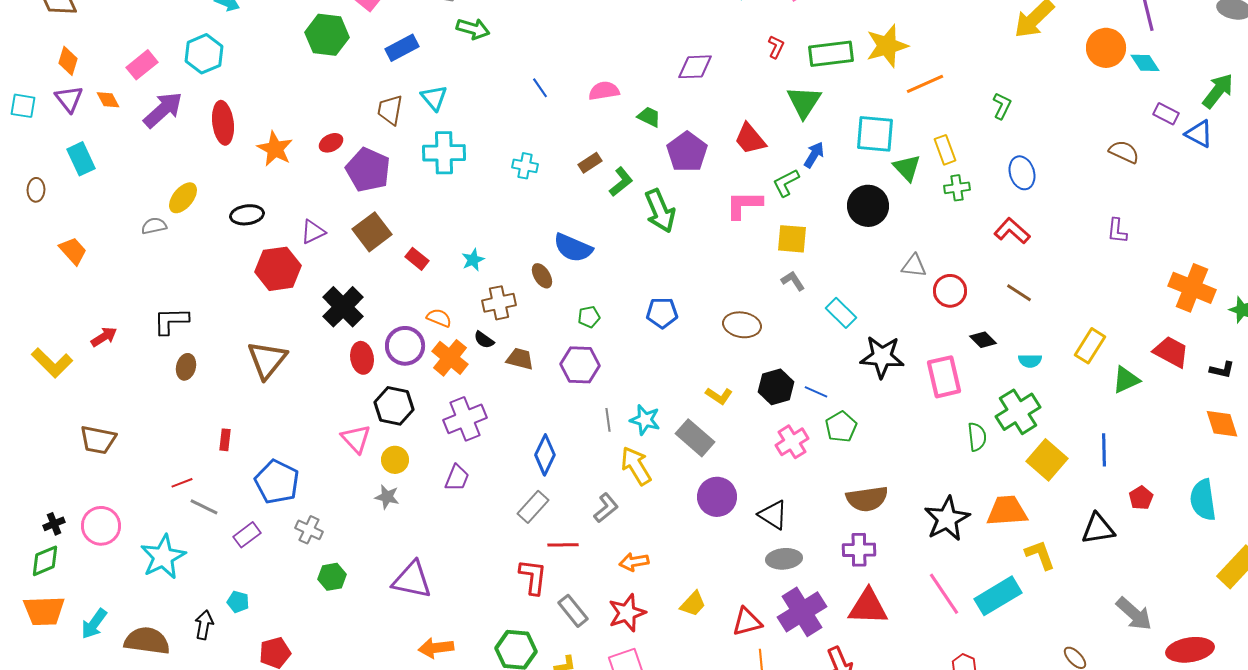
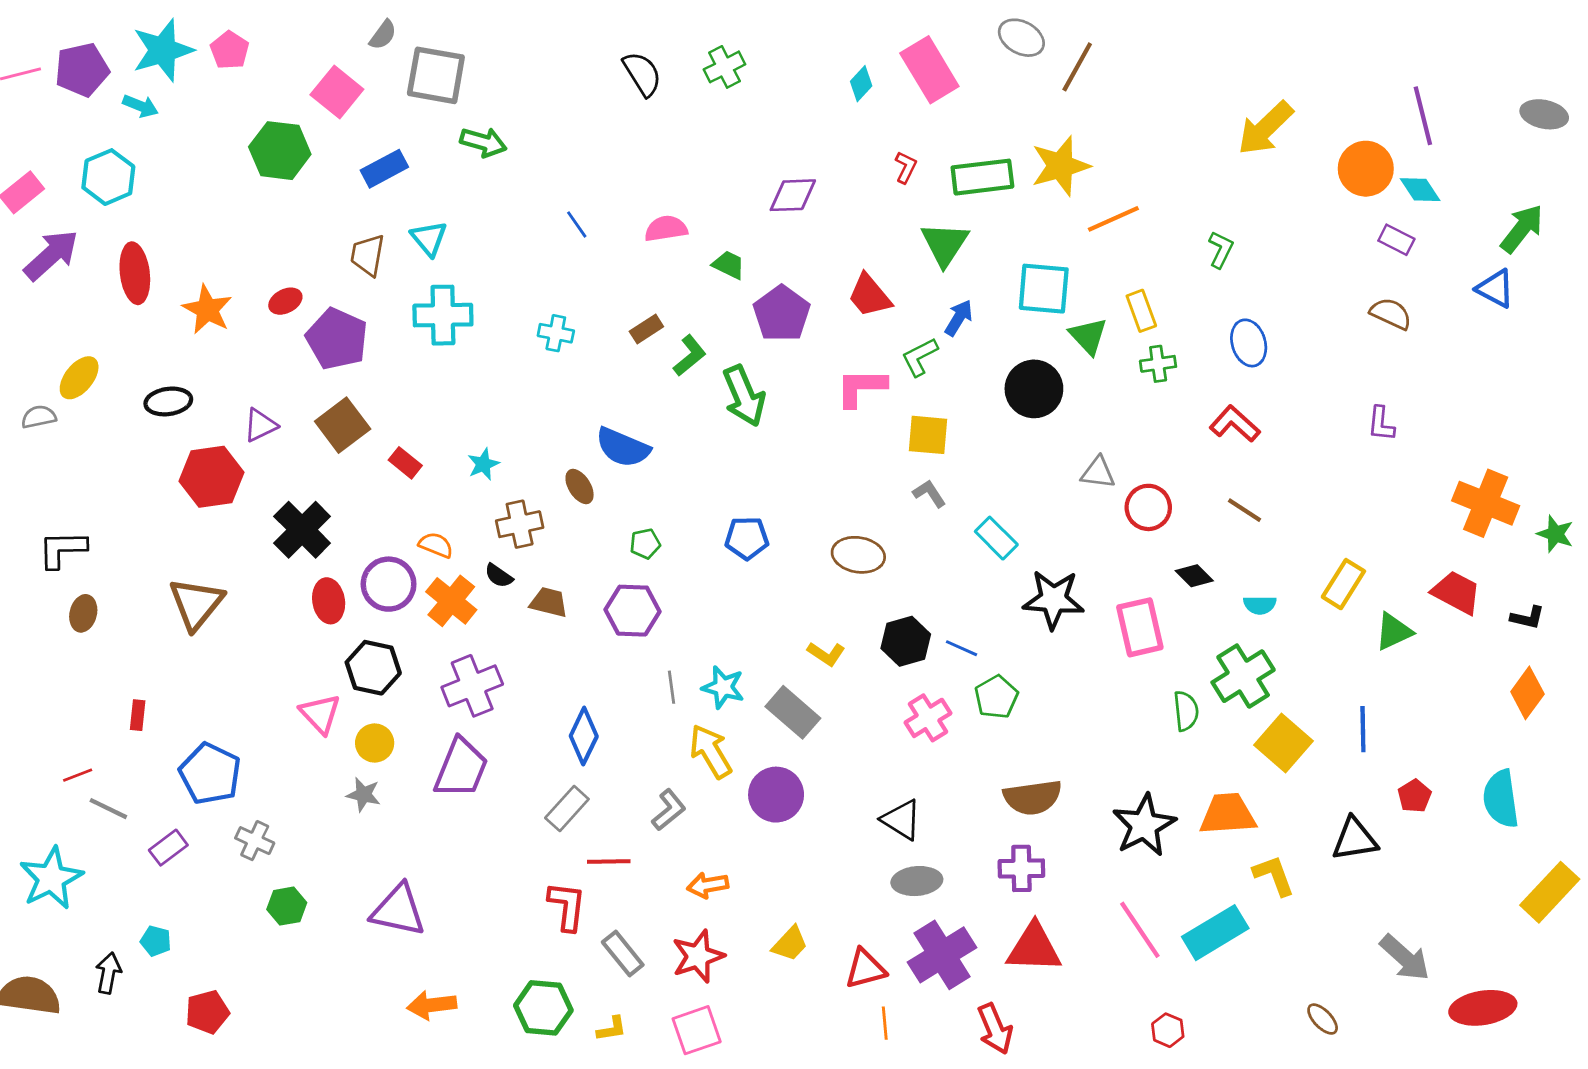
purple rectangle: (1166, 114) -> (1396, 240), moved
orange diamond: (1222, 424) -> (1527, 693), turned 54
purple trapezoid: (457, 478) -> (461, 768), size x1.6
purple circle: (717, 497) -> (776, 795), moved

